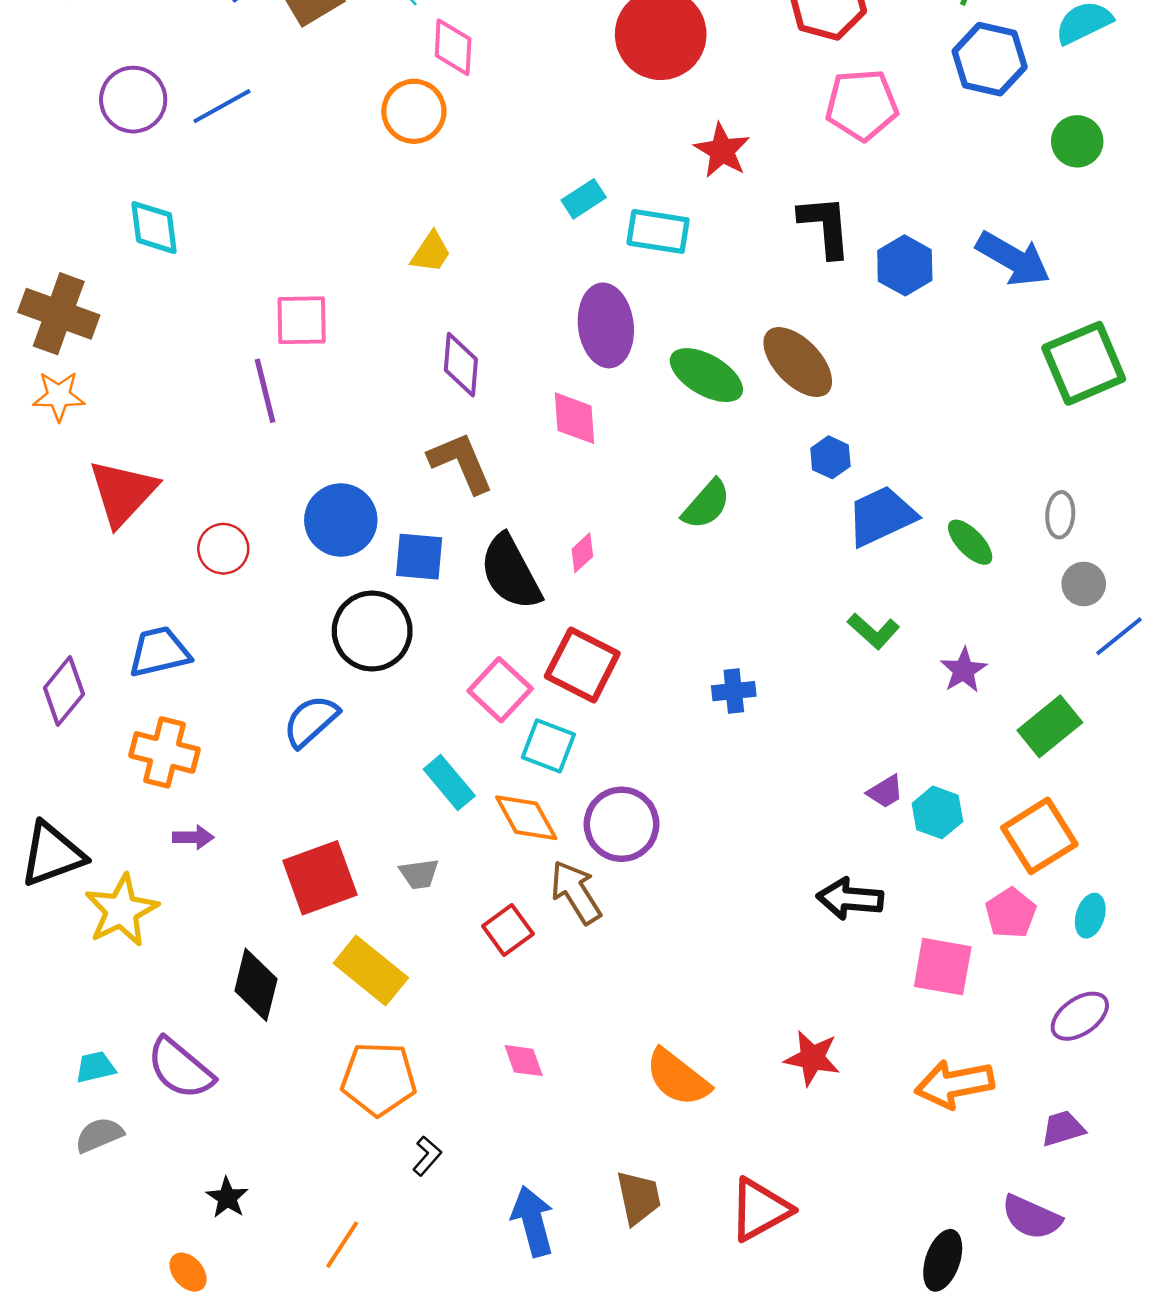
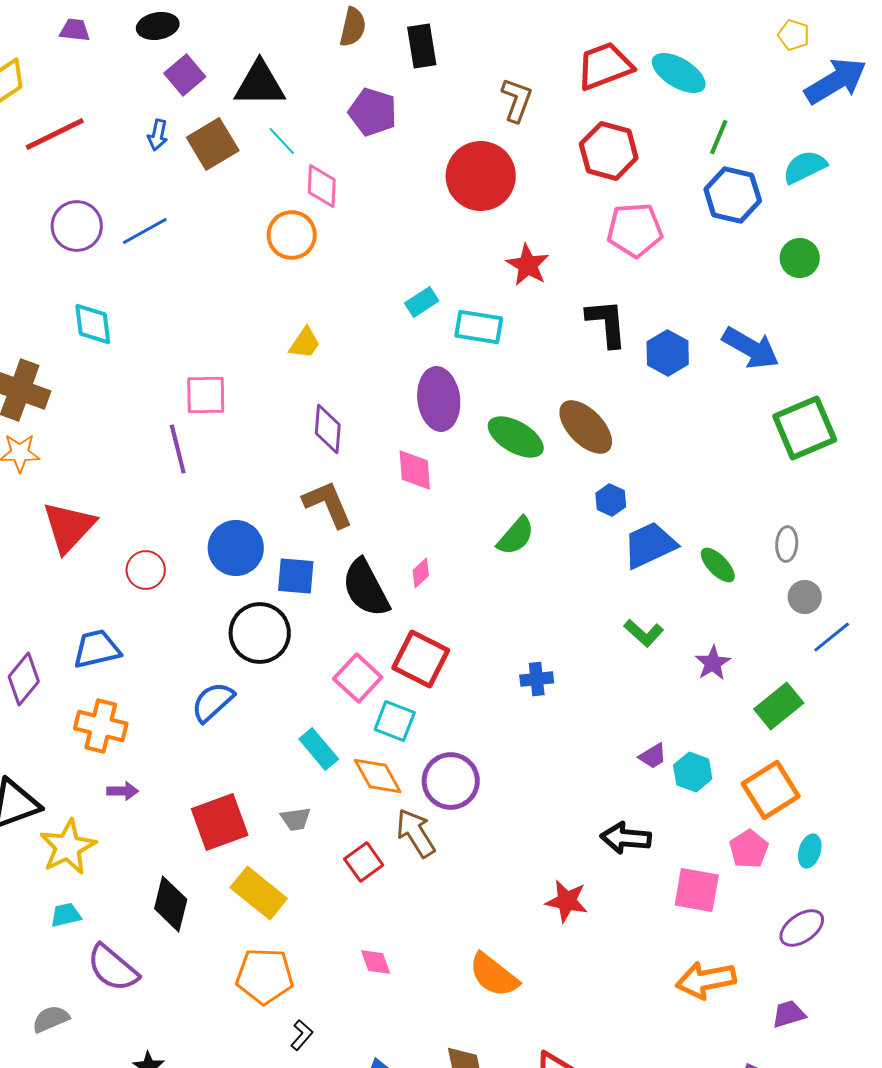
red star: (812, 1058) -> (567, 901), moved
cyan trapezoid: (95, 1067) -> (66, 915), moved

